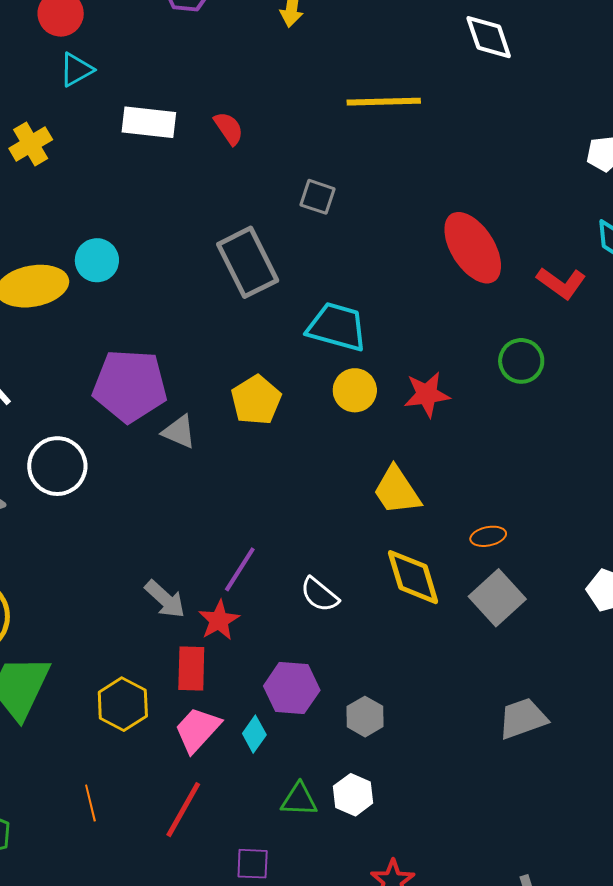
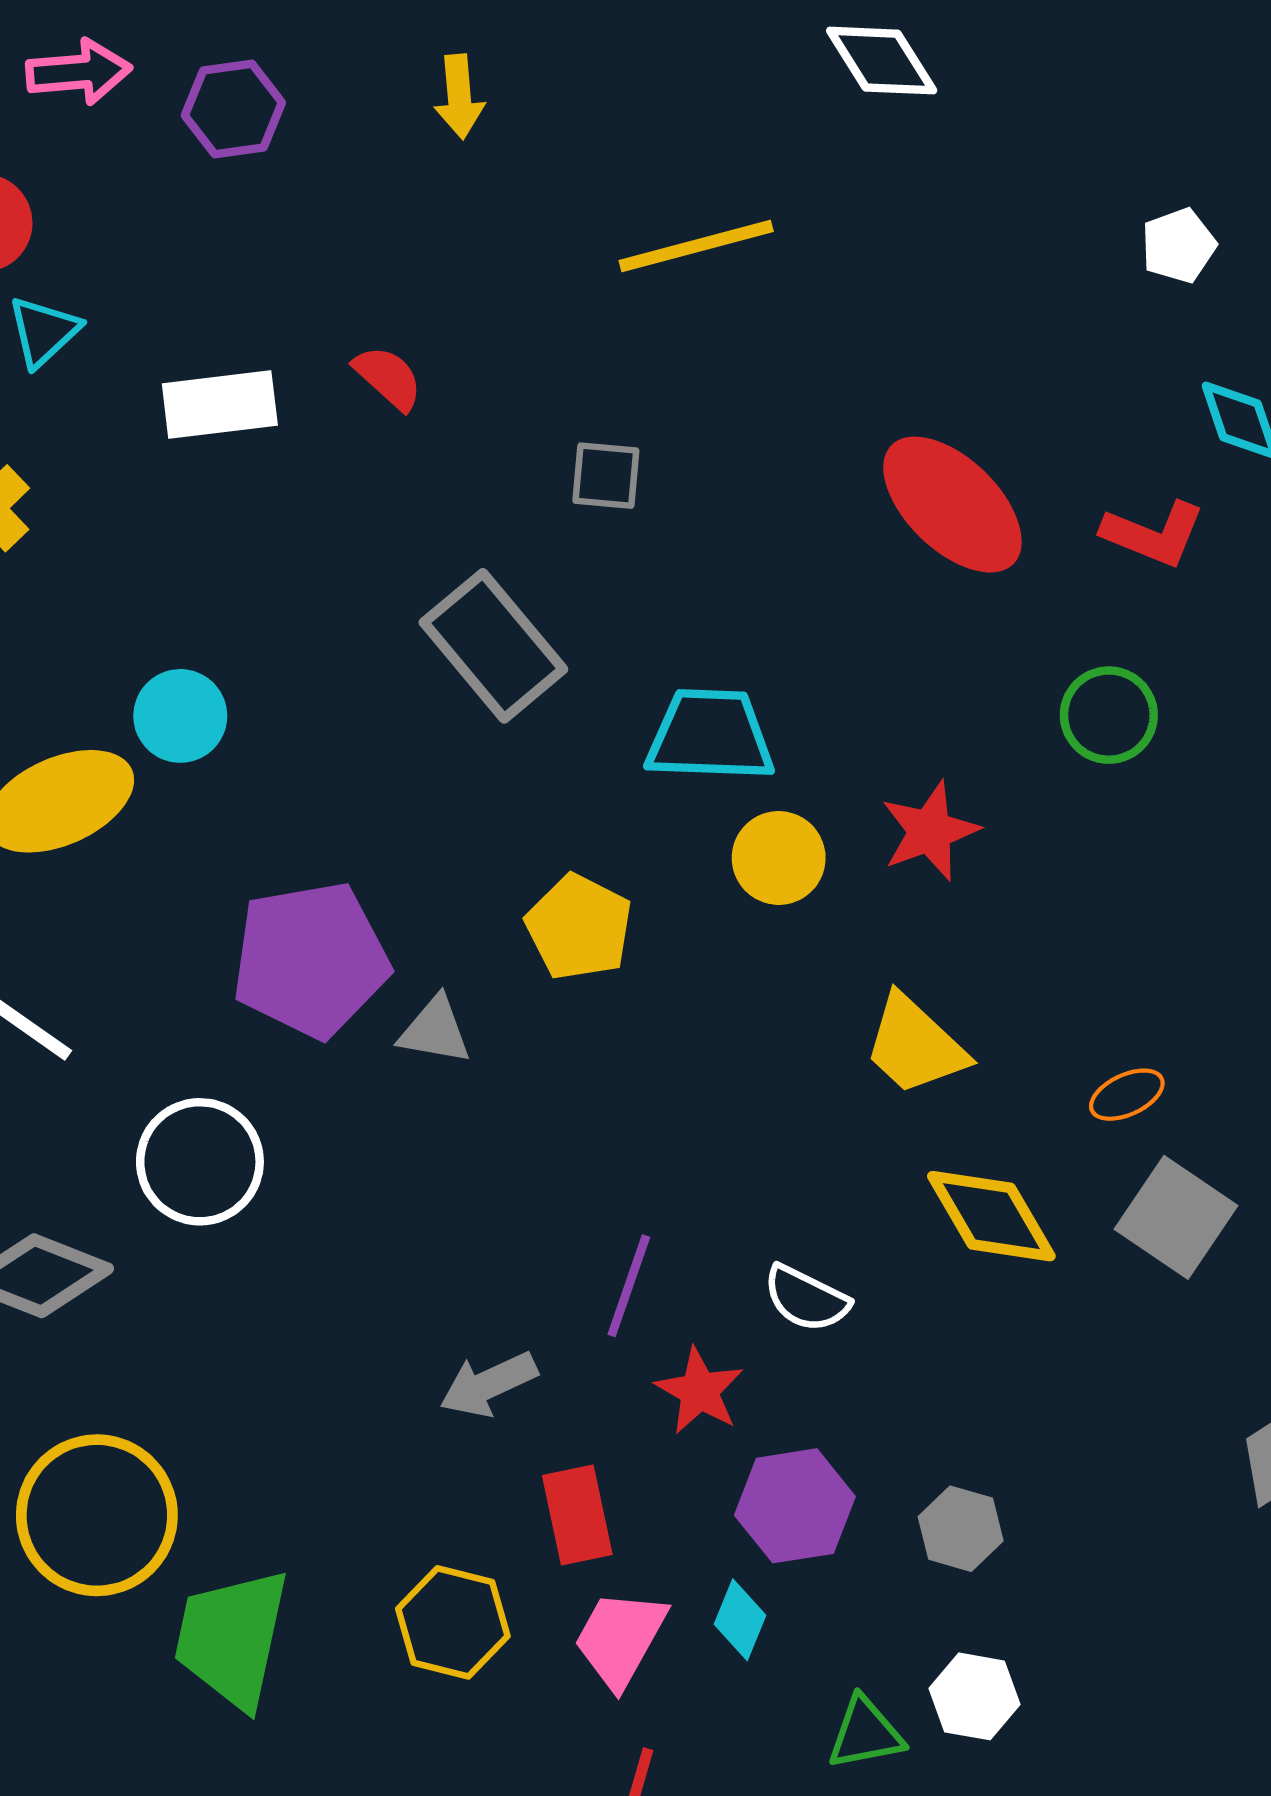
gray arrow: (165, 599) -> (488, 1384), turned 126
red star: (219, 620) -> (699, 1391), moved

